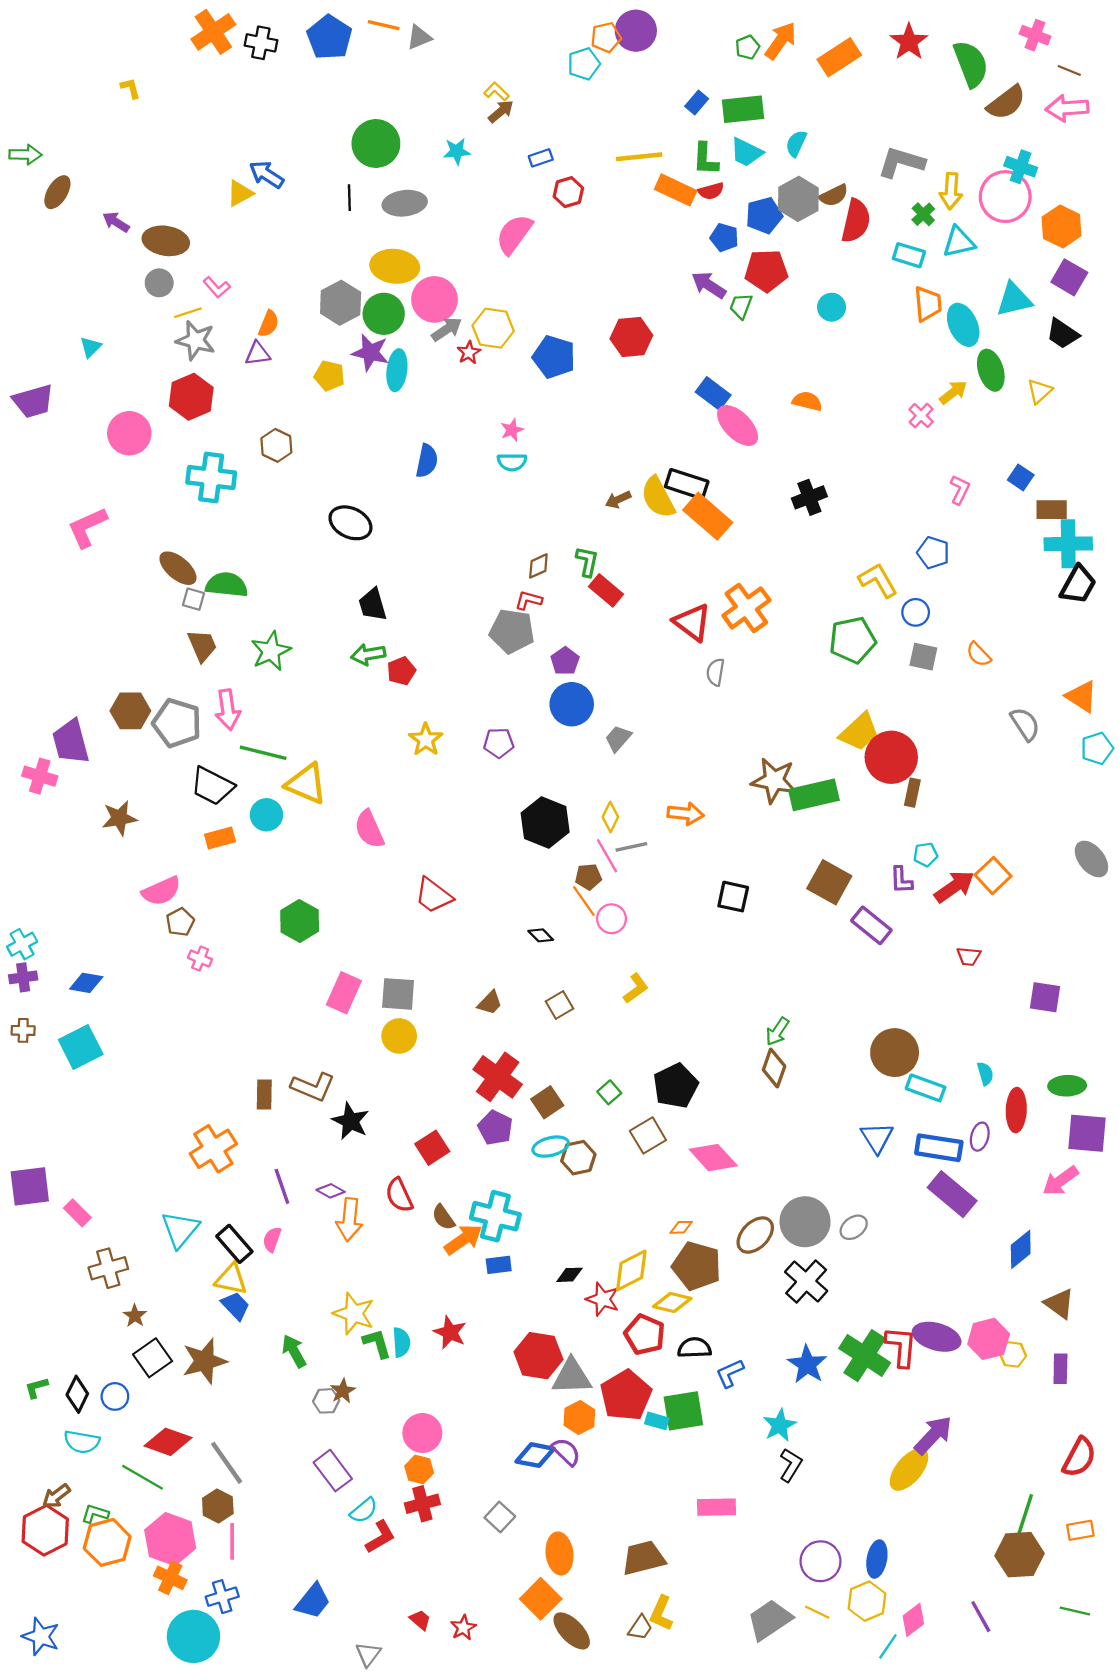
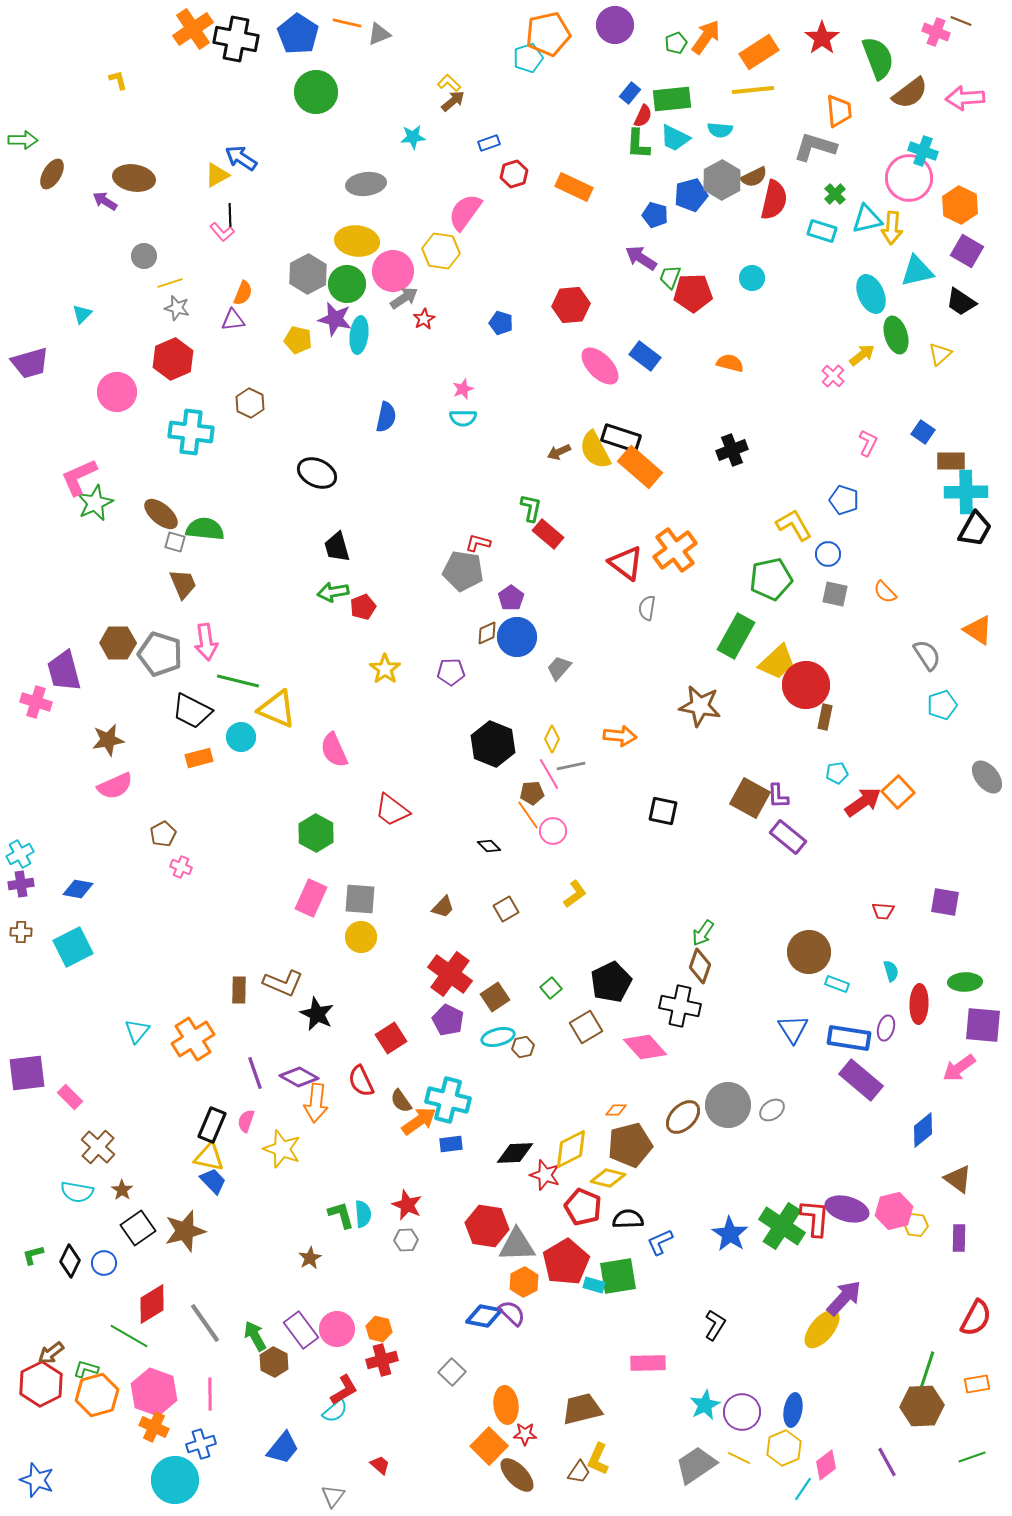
purple circle: (636, 31) -> (615, 25), moved
orange pentagon: (606, 37) -> (548, 34), size x1.6
black cross: (261, 43) -> (236, 39), size x1.5
brown line: (1069, 71) -> (961, 21), moved
green circle: (376, 143) -> (316, 92), moved
cyan semicircle: (796, 143) -> (720, 130), turned -110
yellow line: (639, 157) -> (753, 90), moved
orange rectangle: (676, 190) -> (574, 187), moved
red semicircle: (711, 191) -> (643, 116), moved, turned -50
yellow arrow: (951, 191) -> (892, 228), moved
black line: (349, 198) -> (230, 215), moved
brown ellipse: (166, 241) -> (134, 178), moved
red pentagon: (766, 271) -> (693, 293), moved
pink L-shape: (217, 287) -> (222, 232), moved
orange trapezoid: (928, 304) -> (839, 111), moved
yellow hexagon: (493, 328) -> (441, 251), moved
gray star: (196, 340) -> (177, 308), size x0.7
blue pentagon: (554, 357) -> (501, 323), size x0.6
pink ellipse: (738, 425) -> (600, 366), moved
brown diamond: (538, 566) -> (487, 633), moved
green star: (271, 651) -> (95, 503), moved
cyan pentagon: (1097, 748) -> (942, 705), moved
green rectangle: (814, 795) -> (736, 636), moved, turned -48
purple L-shape: (901, 880) -> (778, 796), moved
pink semicircle: (161, 891) -> (115, 786), moved
green hexagon: (300, 921) -> (316, 833), moved
red trapezoid: (969, 956) -> (883, 911), moved
cyan rectangle: (926, 1088) -> (837, 984), size x0.7
brown hexagon: (578, 1158) -> (523, 1047), size x0.7
purple diamond: (331, 1191) -> (299, 1077), size x1.5
cyan triangle: (180, 1229) -> (137, 1031), moved, size x0.7
black rectangle: (234, 1244) -> (212, 1125), turned 64
brown pentagon: (697, 1266) -> (630, 1145), turned -30
brown cross: (108, 1268) -> (98, 1147), turned -32
black diamond: (569, 1275) -> (515, 1153), size x1.5
black cross: (806, 1281) -> (680, 1006), moved, turned -30
yellow star: (354, 1314) -> (282, 1149), moved
green arrow: (294, 1351) -> (255, 1336), moved
gray hexagon: (326, 1401) -> (406, 1240), moved
cyan star: (780, 1425) -> (705, 1405), moved
pink circle: (422, 1433) -> (337, 1329), moved
cyan semicircle: (82, 1442) -> (77, 1192), moved
red diamond: (168, 1442) -> (152, 1304), turned -51
brown hexagon: (218, 1506) -> (274, 1362), moved
cyan semicircle: (364, 1510) -> (335, 1411), moved
green line: (1075, 1611) -> (972, 1457), turned -32
red star: (463, 1628) -> (525, 1434), moved, turned 30

